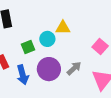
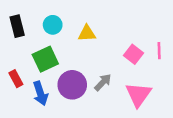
cyan circle: (47, 39) -> (53, 25), moved
green square: (28, 47) -> (45, 59), size x1.5

